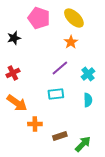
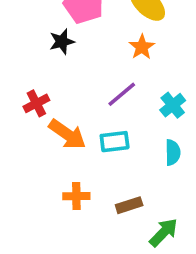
black star: (14, 38) -> (62, 42), moved
orange arrow: (17, 103) -> (67, 134), moved
brown rectangle: (60, 136) -> (129, 205), moved

